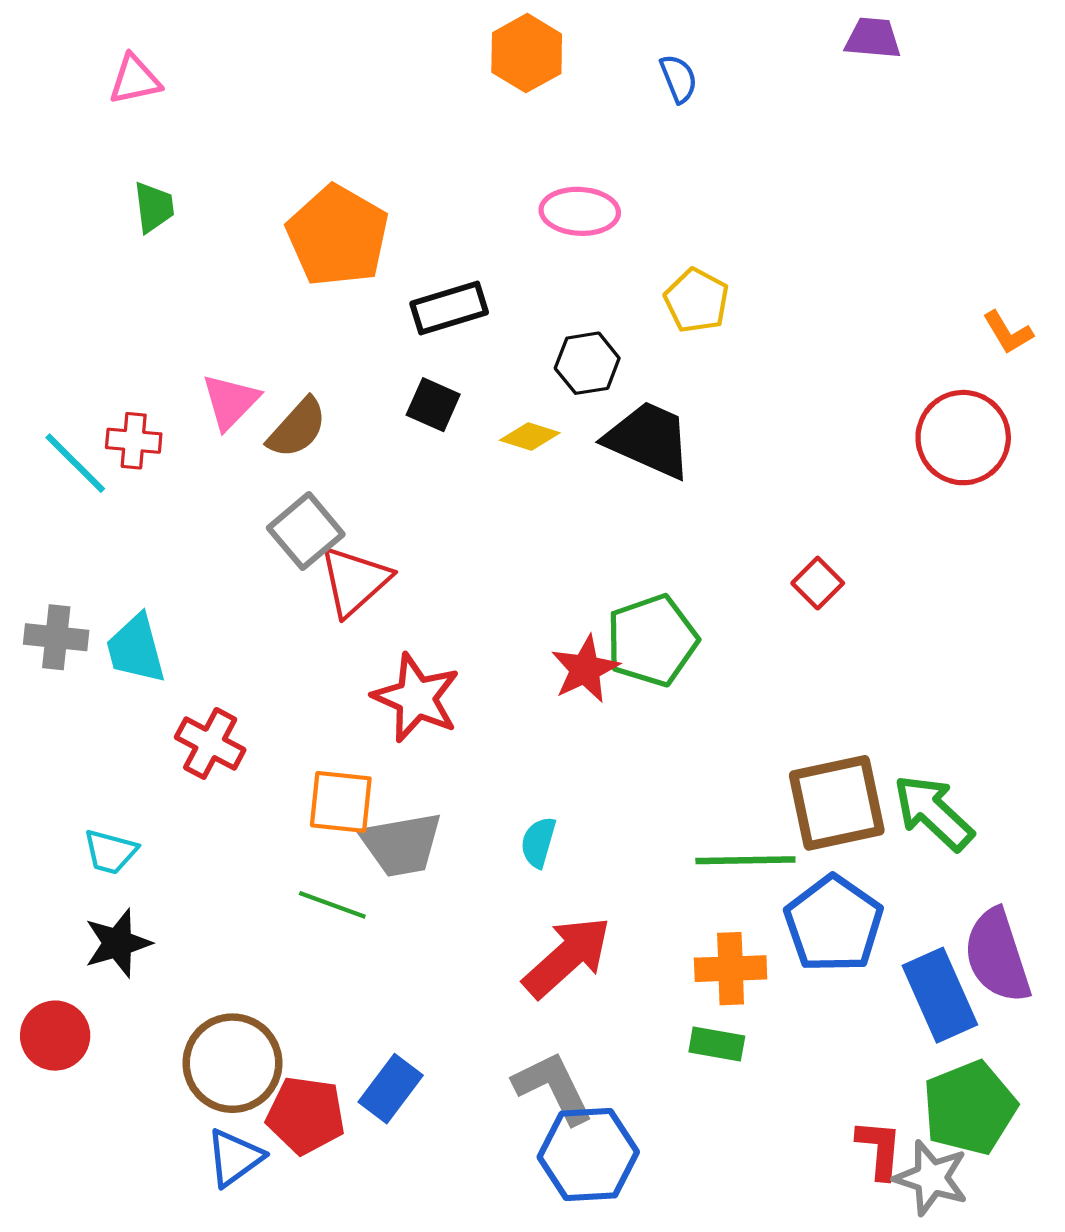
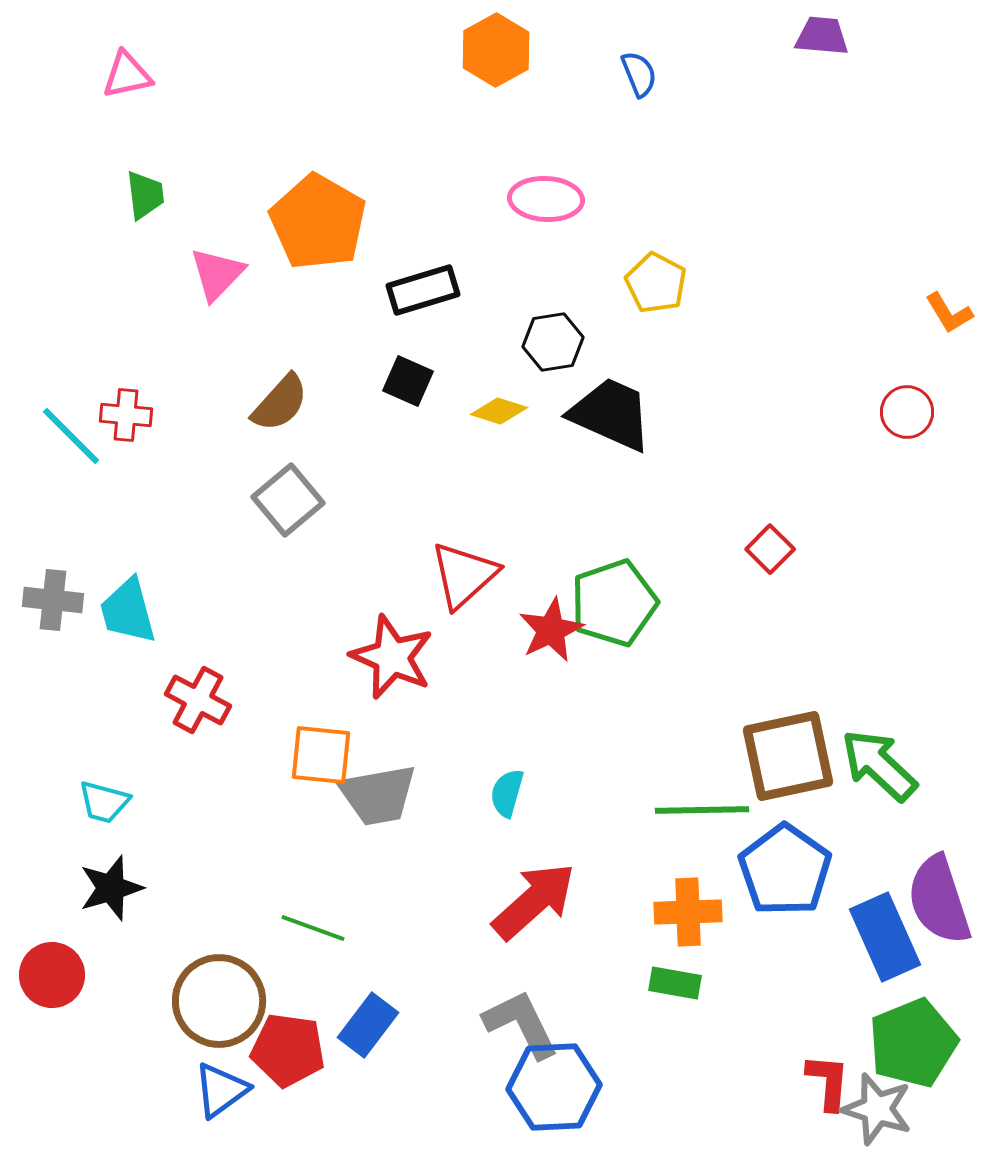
pink triangle: (230, 401) -> (217, 274), moved
red circle: (963, 438) -> (907, 412), size x0.6
red triangle: (355, 581) -> (464, 575), moved
green line: (332, 905) -> (313, 928), moved

